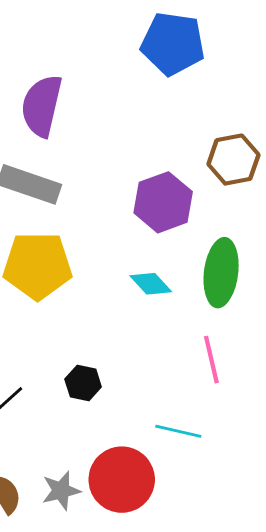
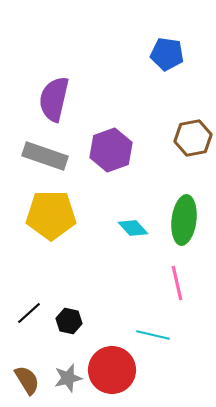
blue pentagon: (173, 44) -> (167, 54), moved, size x0.7
purple hexagon: (163, 202) -> (111, 150), moved
black hexagon: (83, 383) -> (69, 321), moved

